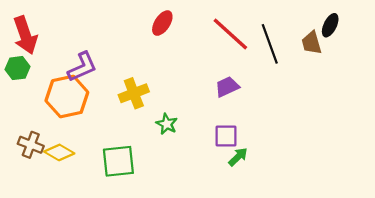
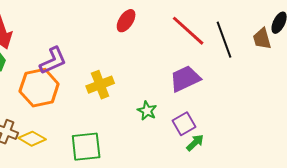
purple trapezoid: (227, 87) -> (185, 79), size x1.4
green star: (167, 124) -> (147, 111), moved
purple square: (226, 136) -> (184, 124), turned -30

